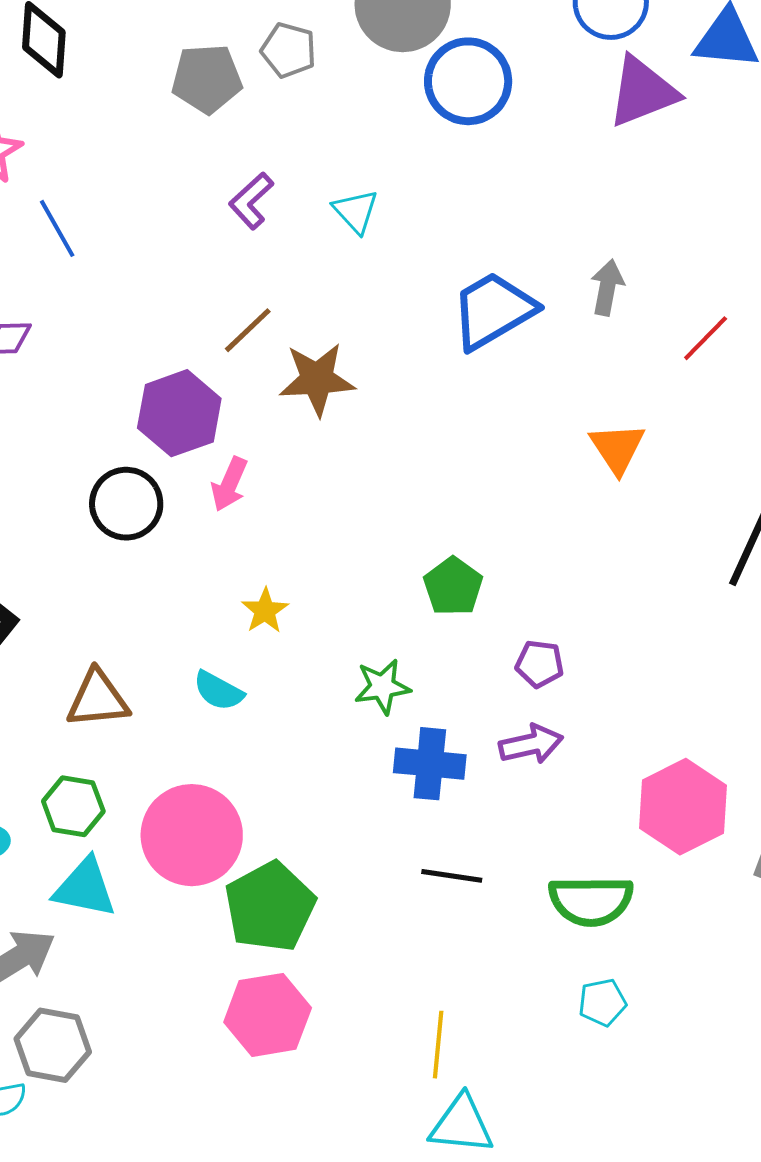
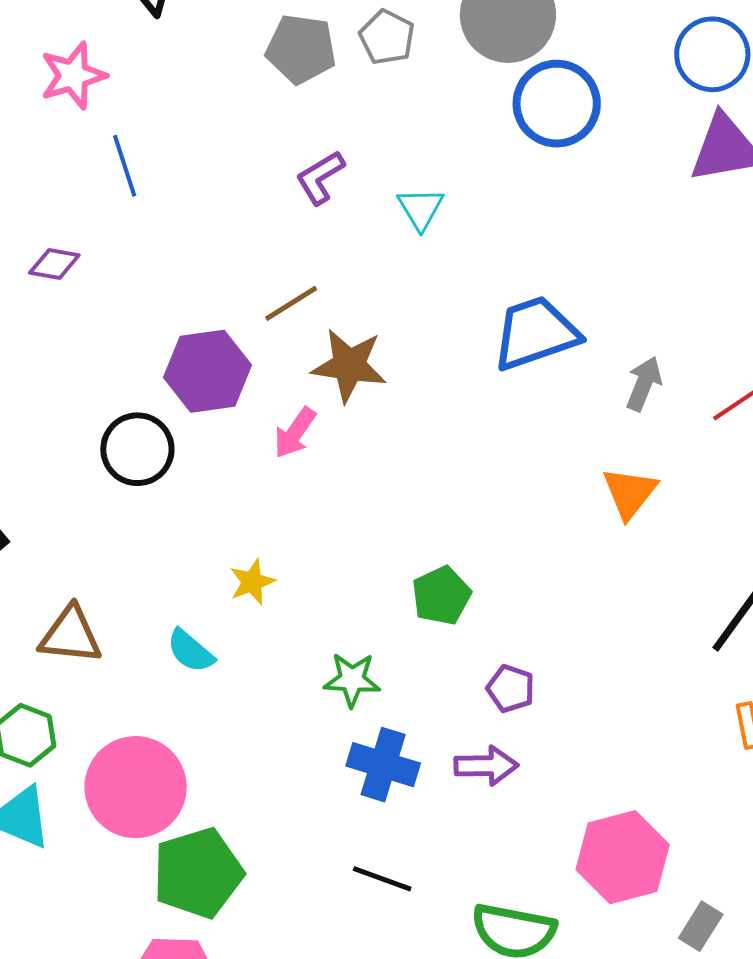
gray arrow: (607, 287) -> (644, 384), moved
pink arrow: (229, 484) -> (295, 433), moved

